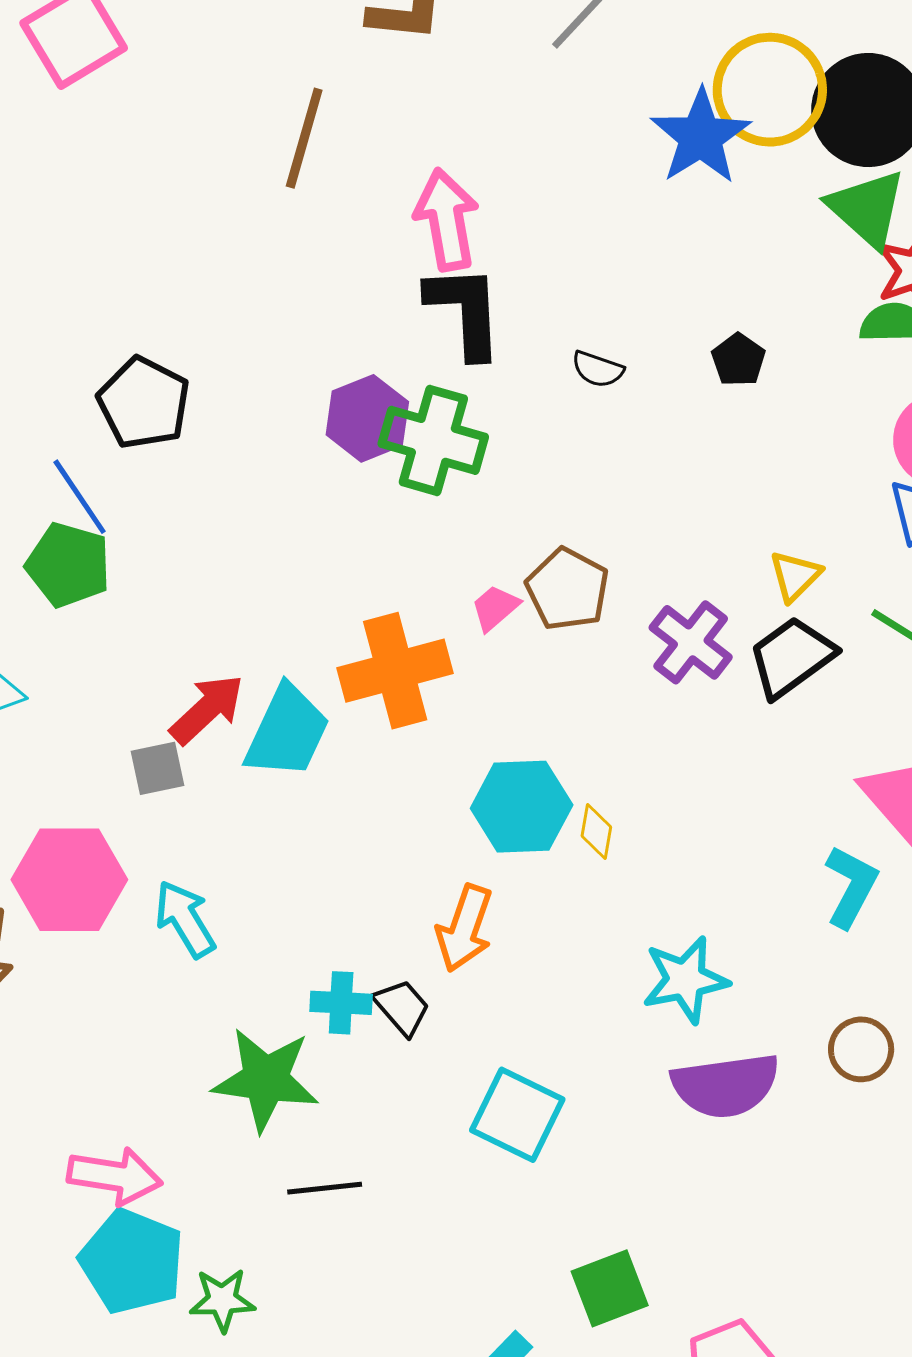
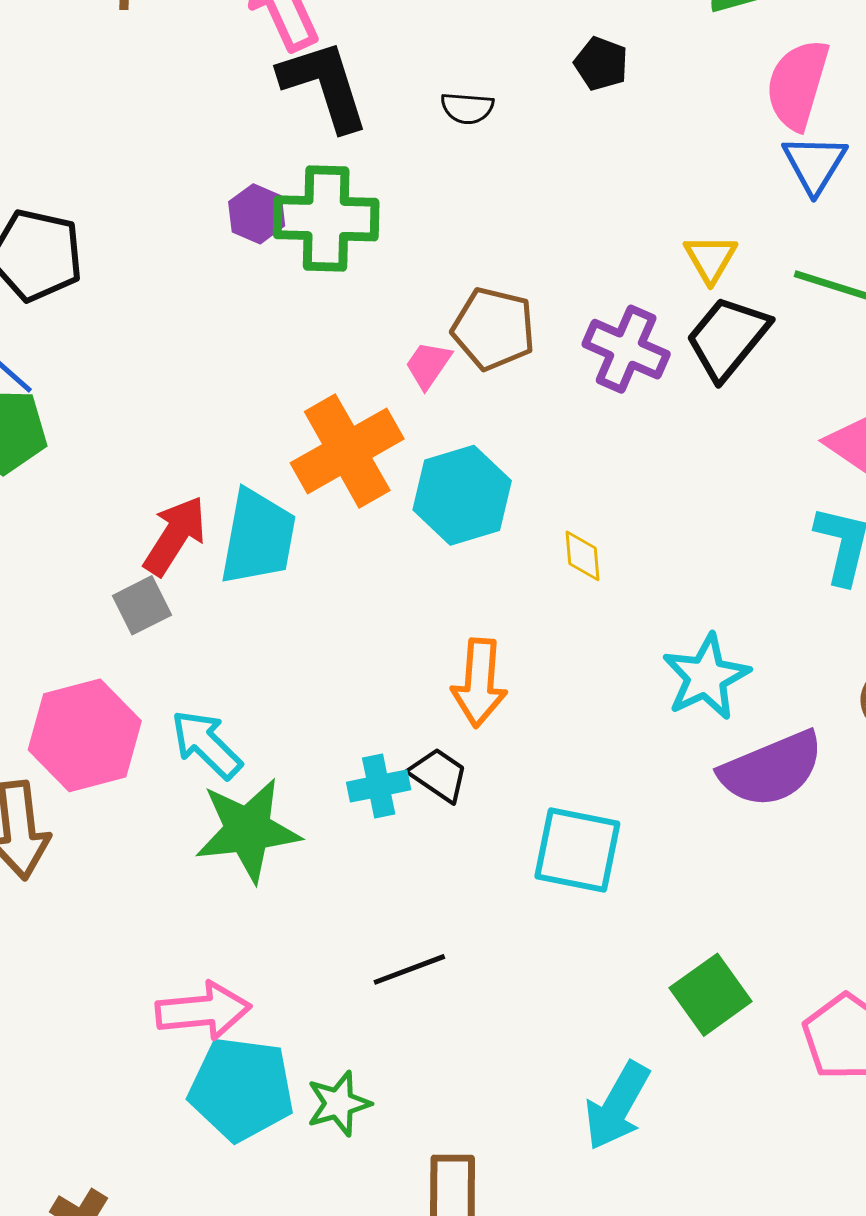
purple hexagon: (367, 418) -> (257, 214), size x0.7
cyan hexagon: (522, 807) -> (462, 495), moved
green star: (266, 1079) -> (248, 830), moved

